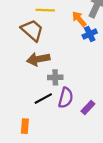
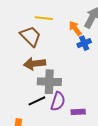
gray cross: (55, 77) -> (49, 82), size x1.6
purple rectangle: (88, 108) -> (78, 112), turned 40

